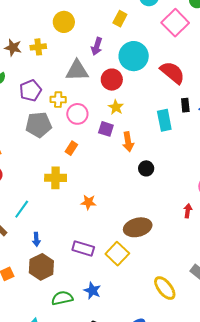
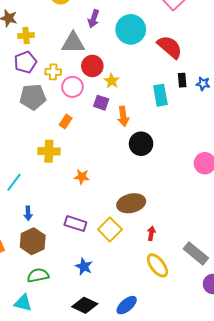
yellow cross: (38, 47) -> (26, 35), moved
red circle: (112, 80) -> (92, 66), moved
black circle: (146, 168) -> (141, 144), size x1.5
red arrow: (188, 211) -> (151, 233), moved
green semicircle: (62, 298) -> (38, 275), moved

